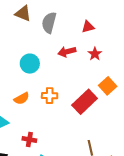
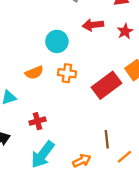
cyan circle: (30, 64) -> (57, 41), moved
red cross: (29, 140) -> (37, 121), turned -32

